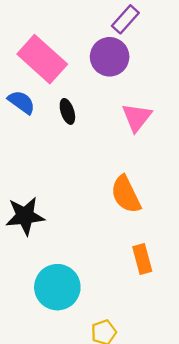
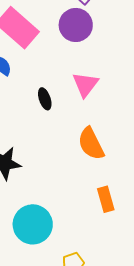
black ellipse: (67, 111) -> (45, 99), moved
pink triangle: (137, 117) -> (85, 84), moved

